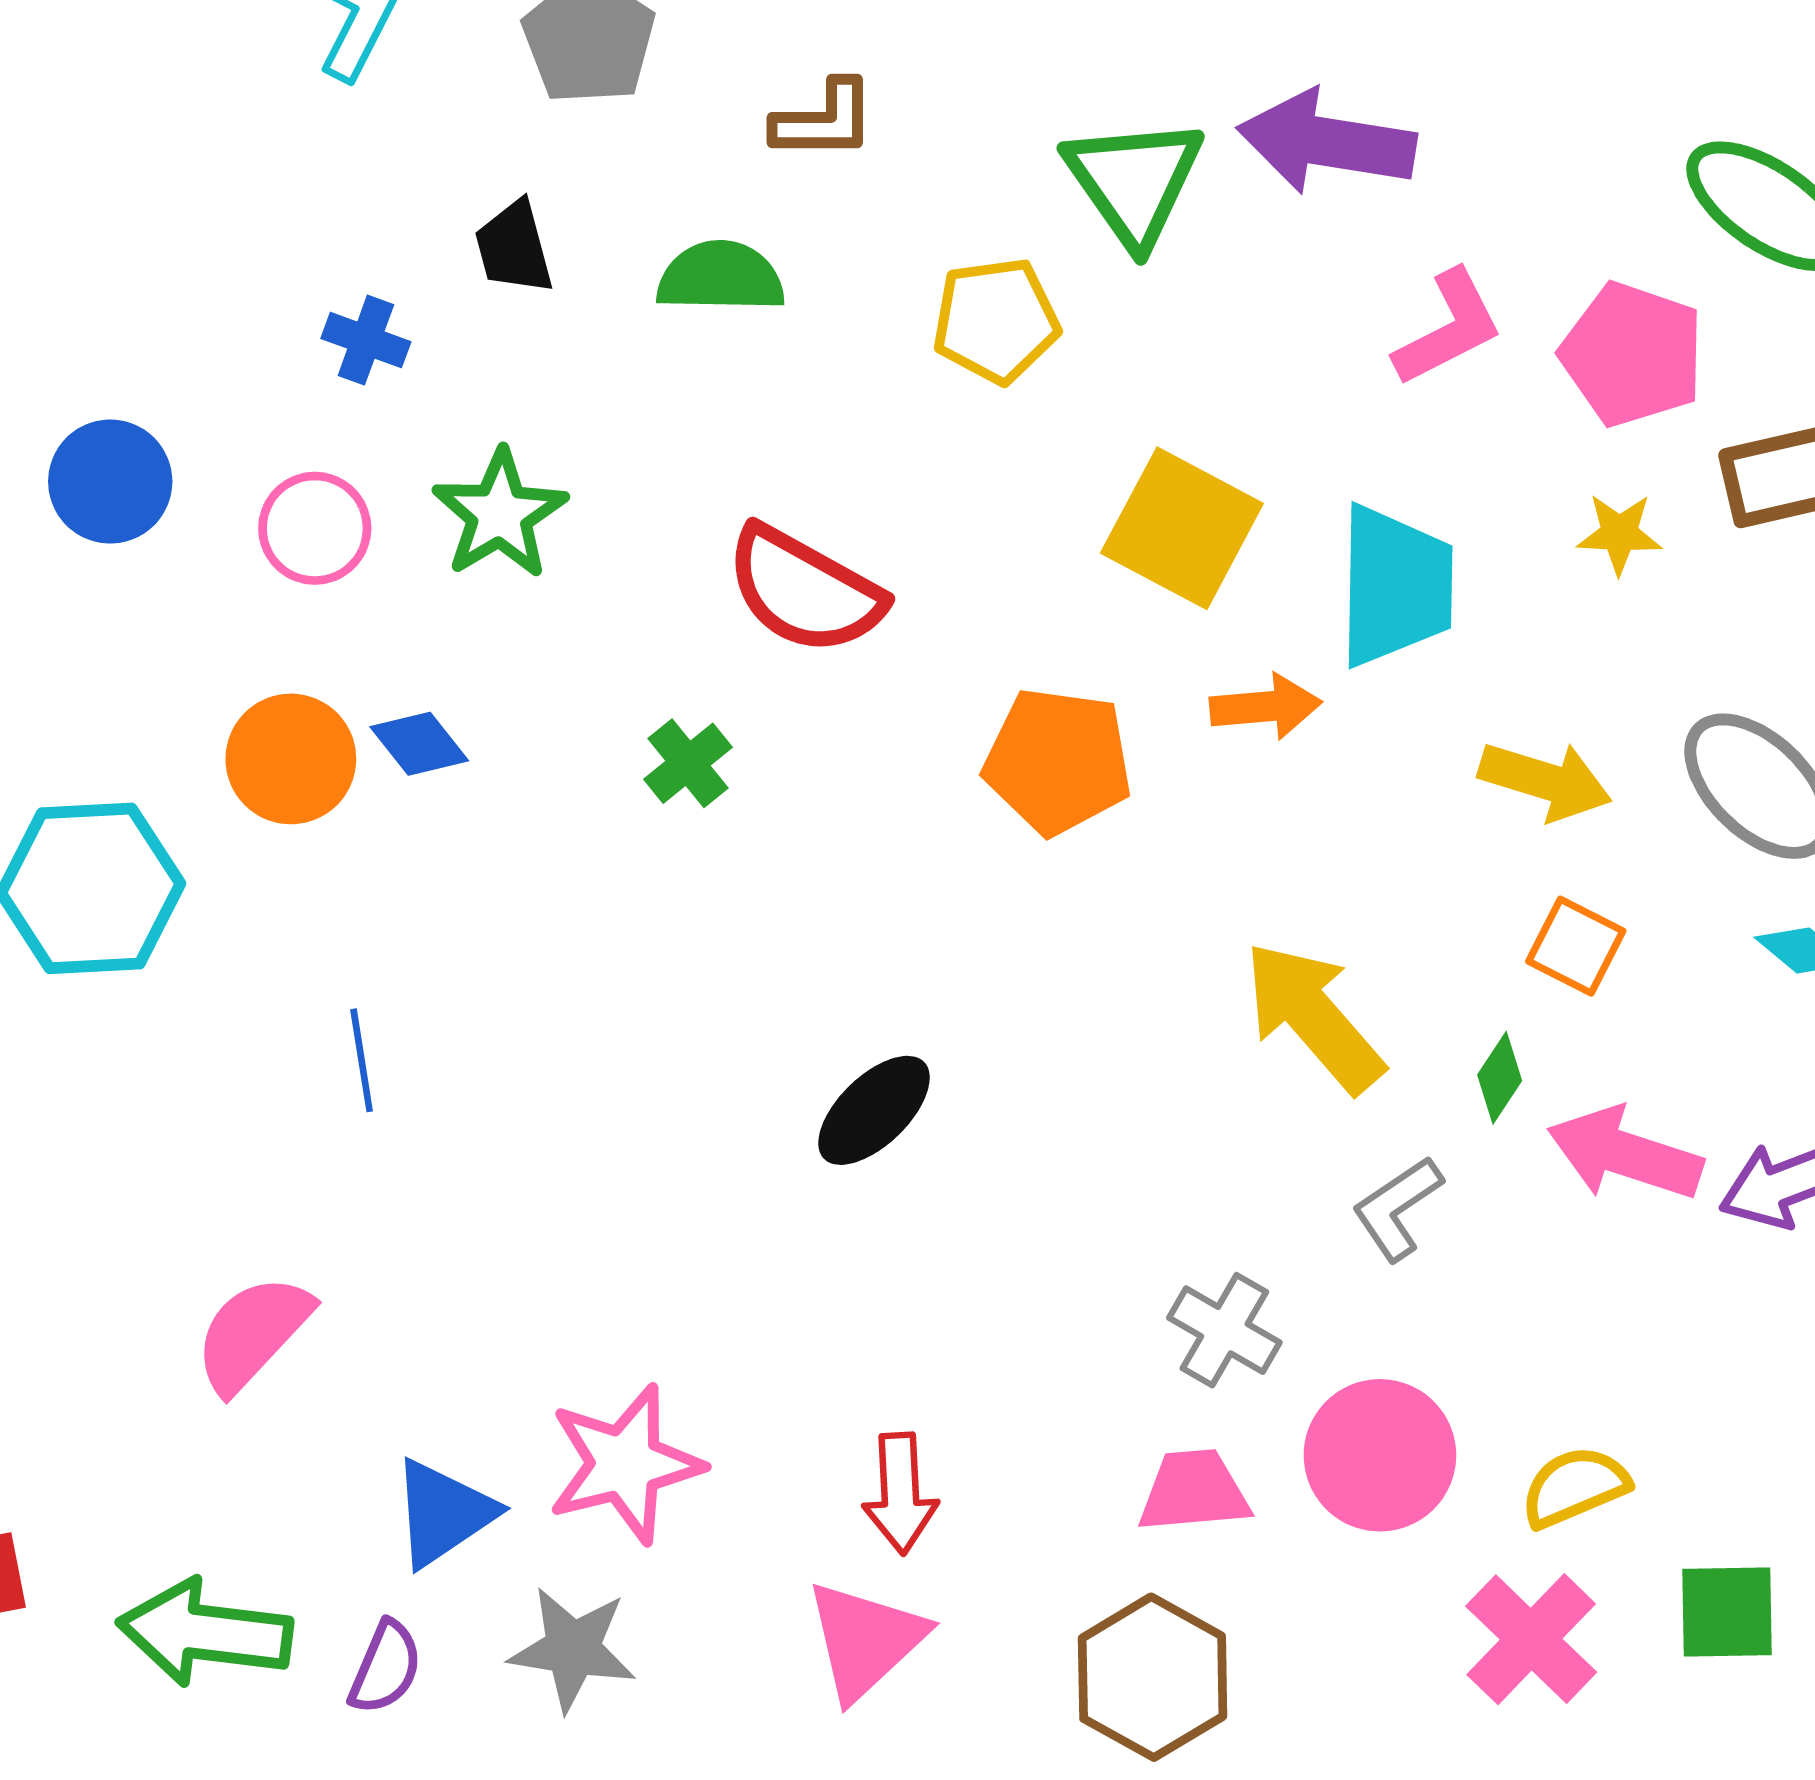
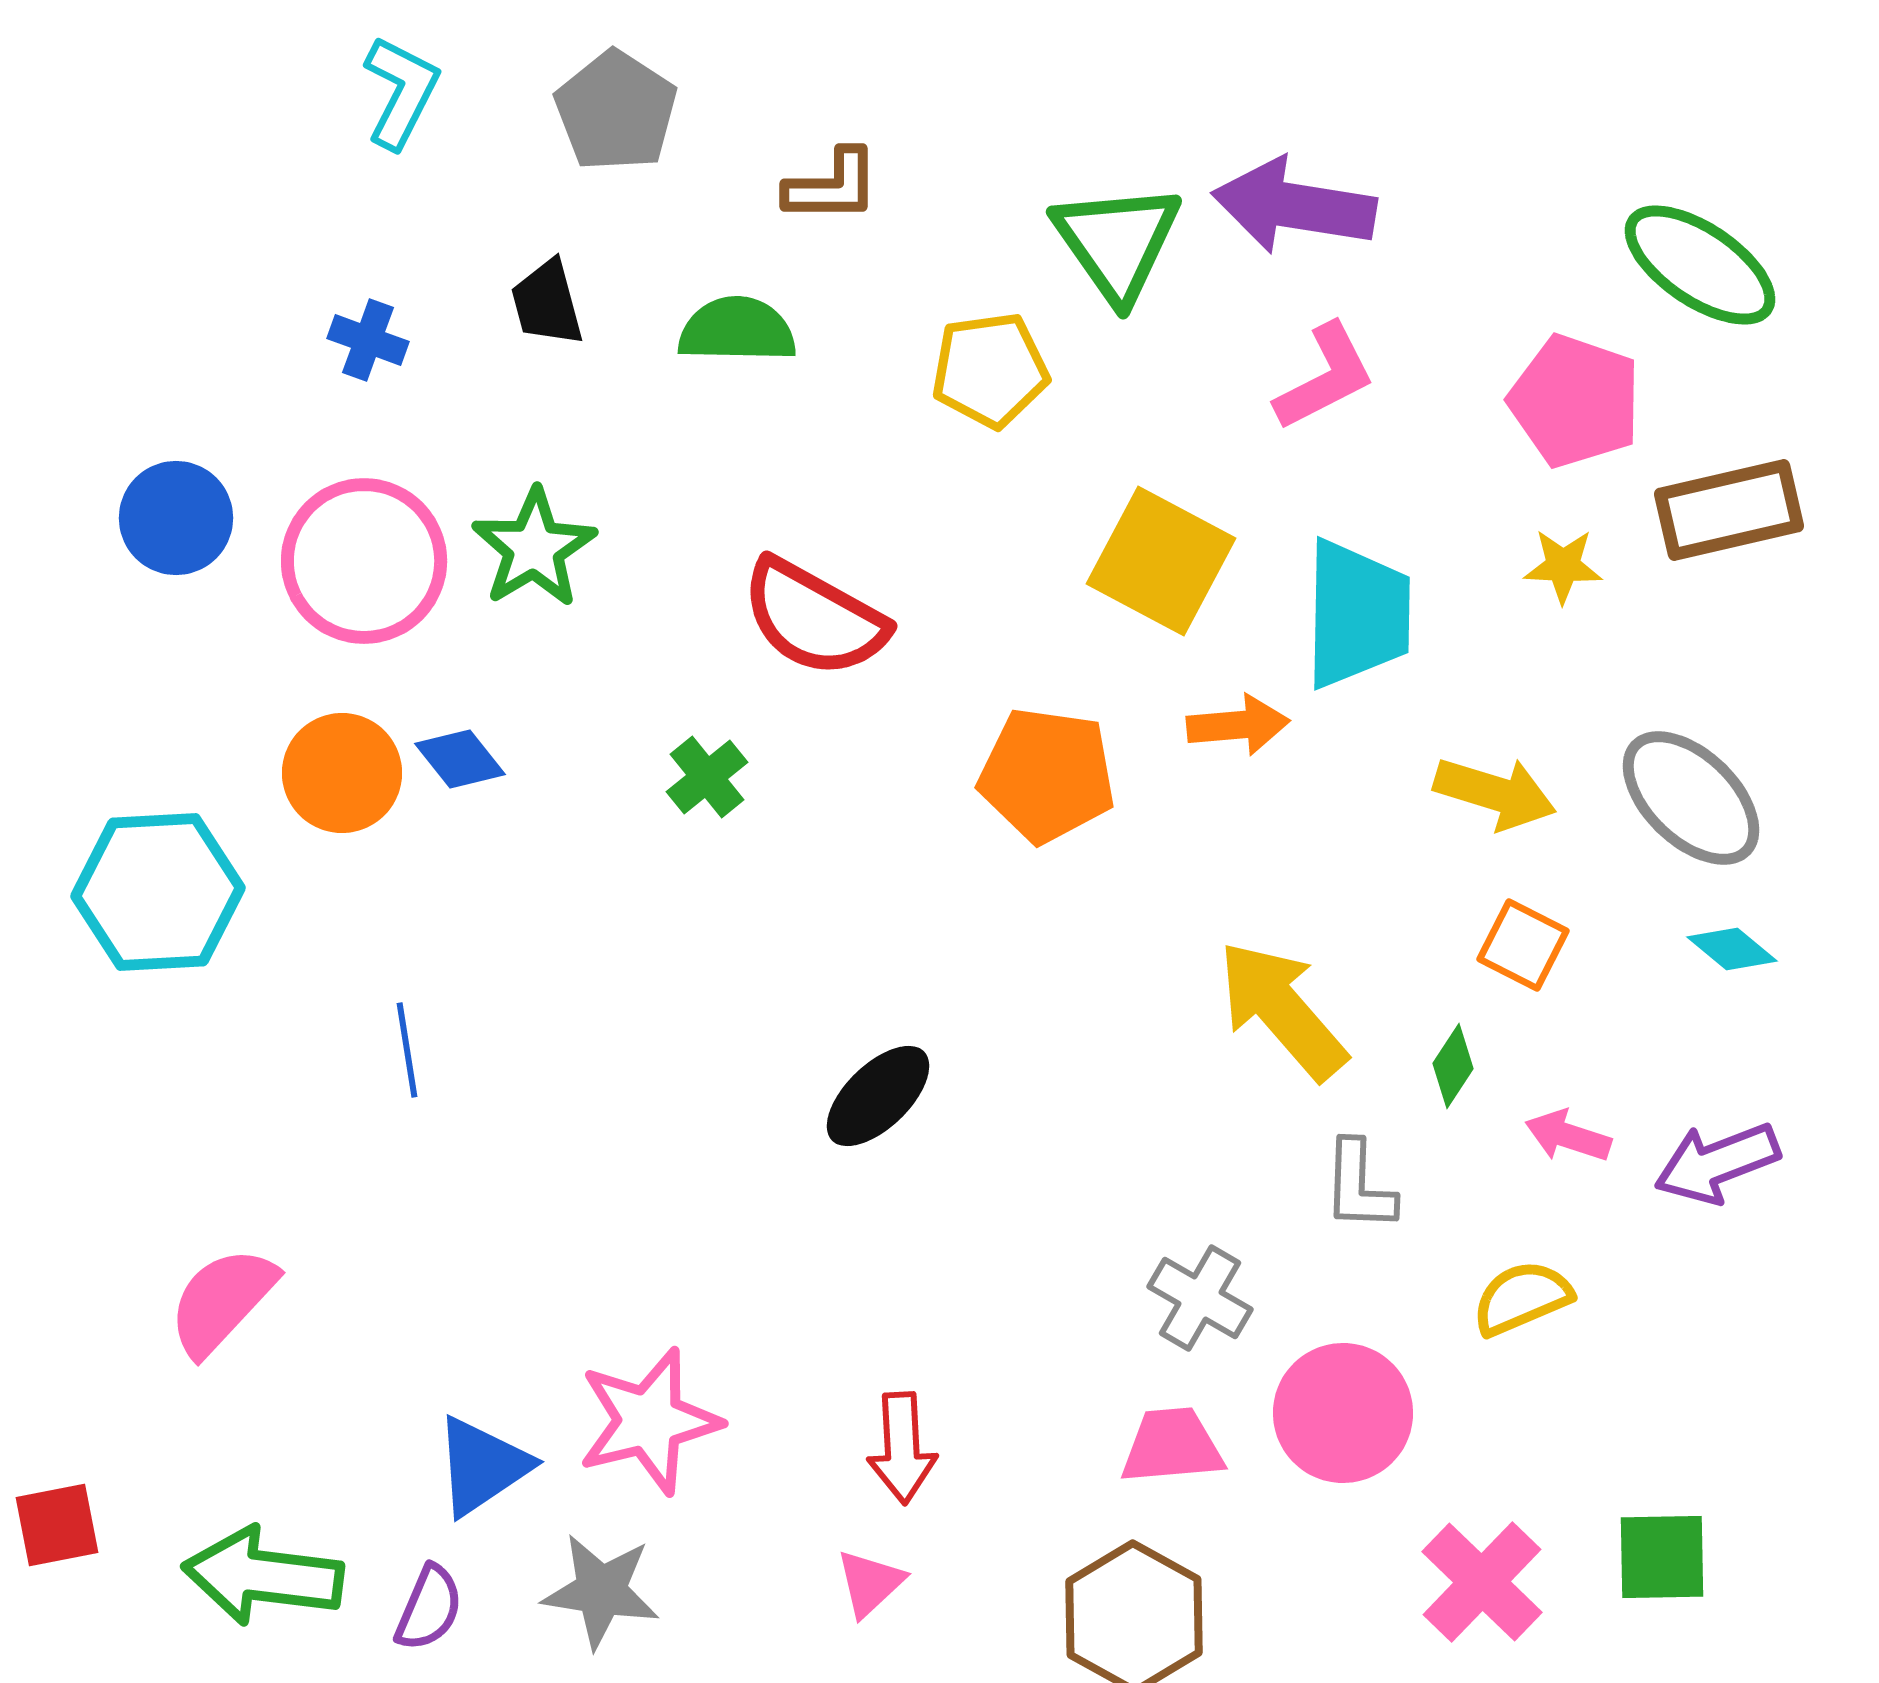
pink L-shape: (1448, 328) -> (1325, 377), moved
blue cross: (366, 340) -> (368, 340), moved
pink circle: (315, 528) -> (364, 561), size x1.6
pink arrow: (1625, 1154) -> (1568, 1136), size x0.6
gray L-shape: (1397, 1208) -> (1359, 1186), turned -54
pink semicircle: (253, 1333) -> (222, 1301), moved
yellow semicircle: (1575, 1487) -> (1522, 1298), moved
pink triangle: (865, 1640) -> (870, 1583), size x0.6

